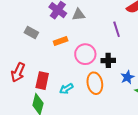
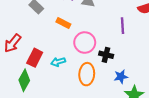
orange rectangle: (61, 41) -> (63, 23), turned 32
cyan arrow: (66, 89) -> (58, 62), moved

